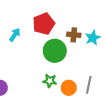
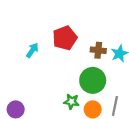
green circle: (55, 51) -> (93, 80), moved

